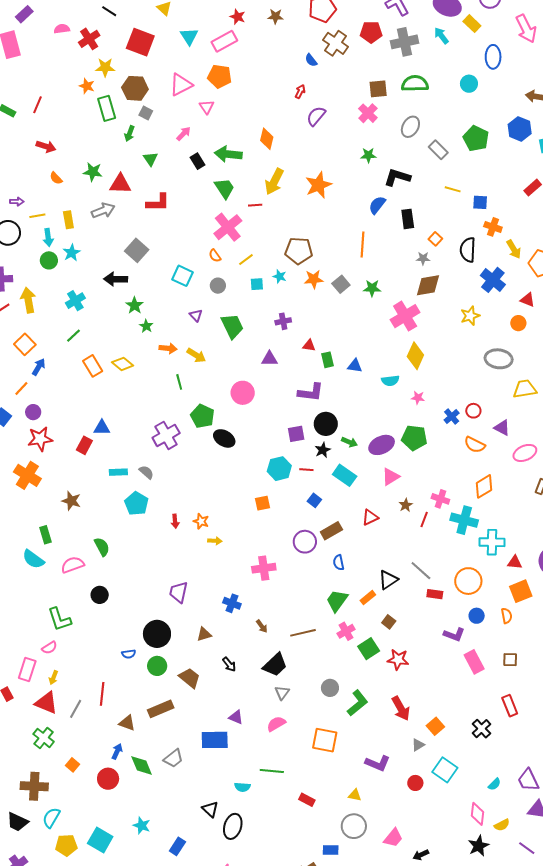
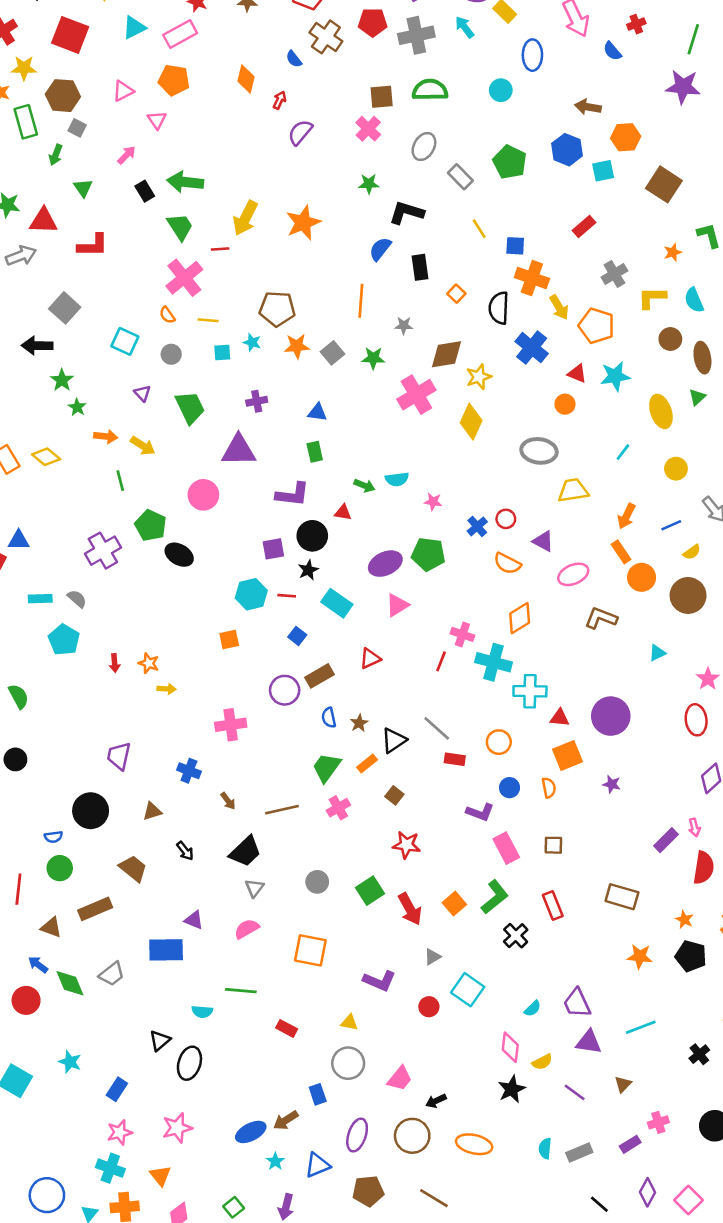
cyan triangle: (189, 36) -> (134, 28), turned 36
pink triangle: (181, 85) -> (123, 91), size x0.7
orange diamond: (267, 139) -> (246, 79), moved
yellow line: (453, 189) -> (479, 229), turned 42
orange cross: (493, 227) -> (532, 278), size x1.4
gray star: (423, 258) -> (404, 326), moved
yellow line: (246, 260) -> (208, 320), turned 42
yellow star: (470, 316) -> (479, 377), moved
red triangle: (309, 345) -> (343, 512), moved
yellow diamond: (415, 356) -> (471, 422), moved
purple triangle: (269, 359) -> (239, 450), size x1.6
blue triangle: (355, 366) -> (317, 412), moved
green arrow: (349, 442) -> (364, 486), moved
brown star: (406, 505) -> (359, 723), moved
orange circle: (468, 581) -> (499, 742), size x0.7
green square: (369, 649) -> (370, 891), moved
green circle: (157, 666) -> (60, 868), moved
green L-shape: (358, 703) -> (495, 897), moved
orange square: (435, 726) -> (454, 904), moved
blue arrow: (117, 751) -> (38, 965), turned -77
black triangle: (210, 809) -> (160, 1041), turned 36
blue rectangle: (331, 850) -> (318, 1094), turned 70

